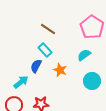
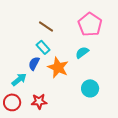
orange star: (60, 70) -> (58, 67), size x1.5
cyan circle: (92, 81) -> (90, 88), moved

